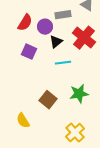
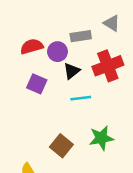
red semicircle: (25, 23) -> (32, 46), turned -138
red cross: (84, 38) -> (108, 66), turned 30

